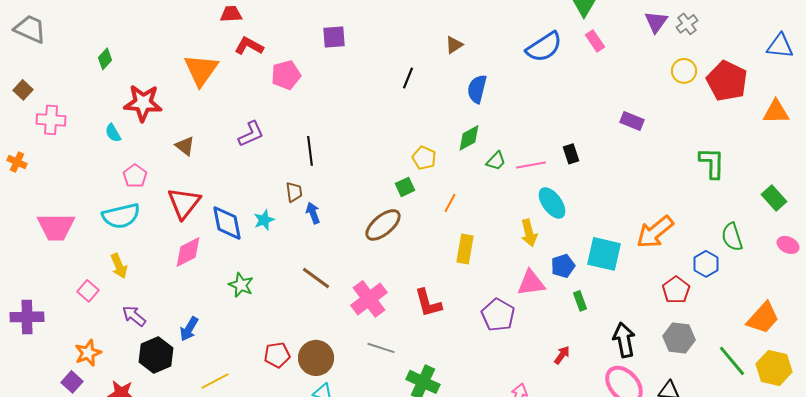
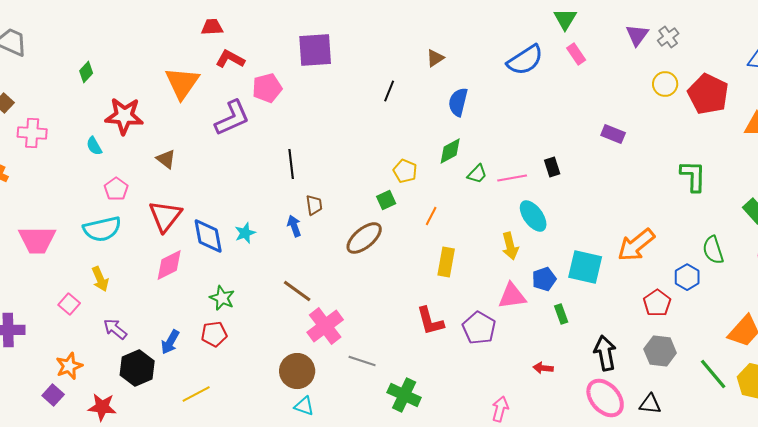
purple square: (334, 37) -> (315, 50), size x1.5
purple L-shape: (251, 134) -> (232, 118), moved, size x1.4
brown trapezoid: (294, 192) -> (314, 205), moved
pink cross: (369, 299) -> (325, 326), moved
red L-shape: (428, 303) -> (430, 321), moved
red pentagon: (277, 355) -> (214, 334), moved
red arrow: (562, 355) -> (543, 368), turned -120

